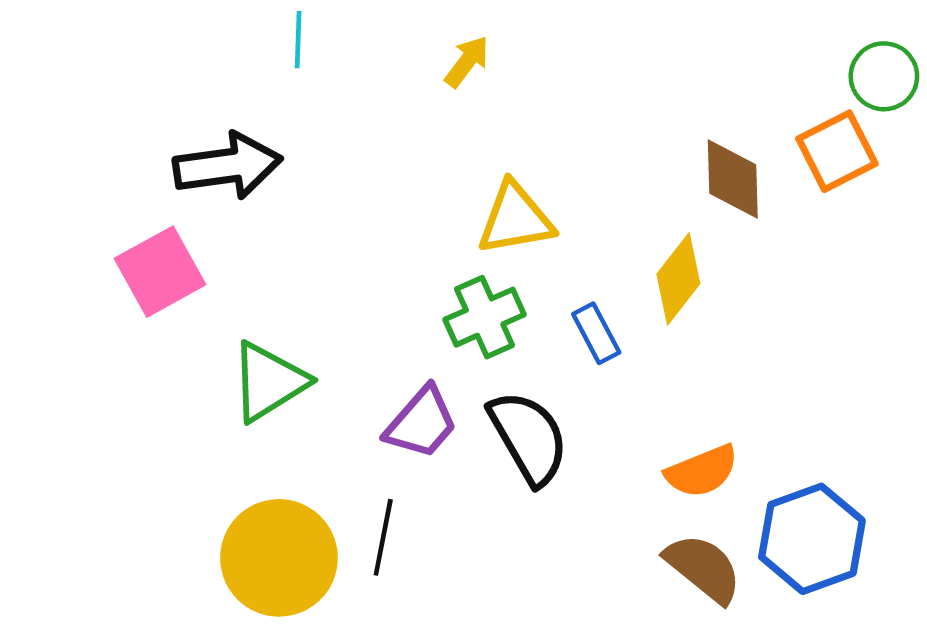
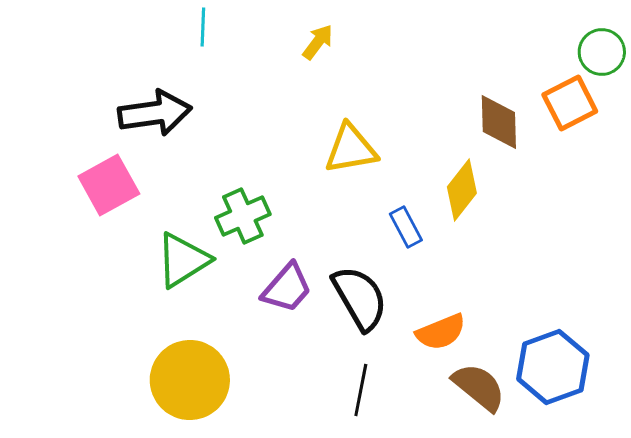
green cross: (485, 317) -> (243, 216), moved
orange semicircle: (702, 471) -> (441, 332), moved
black line: (383, 537) -> (361, 390), moved

